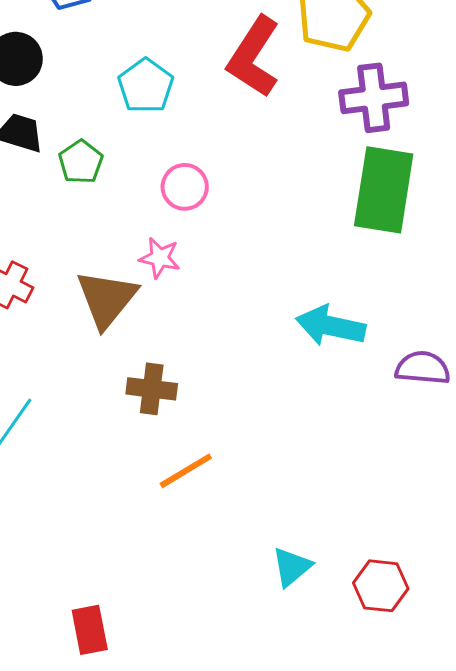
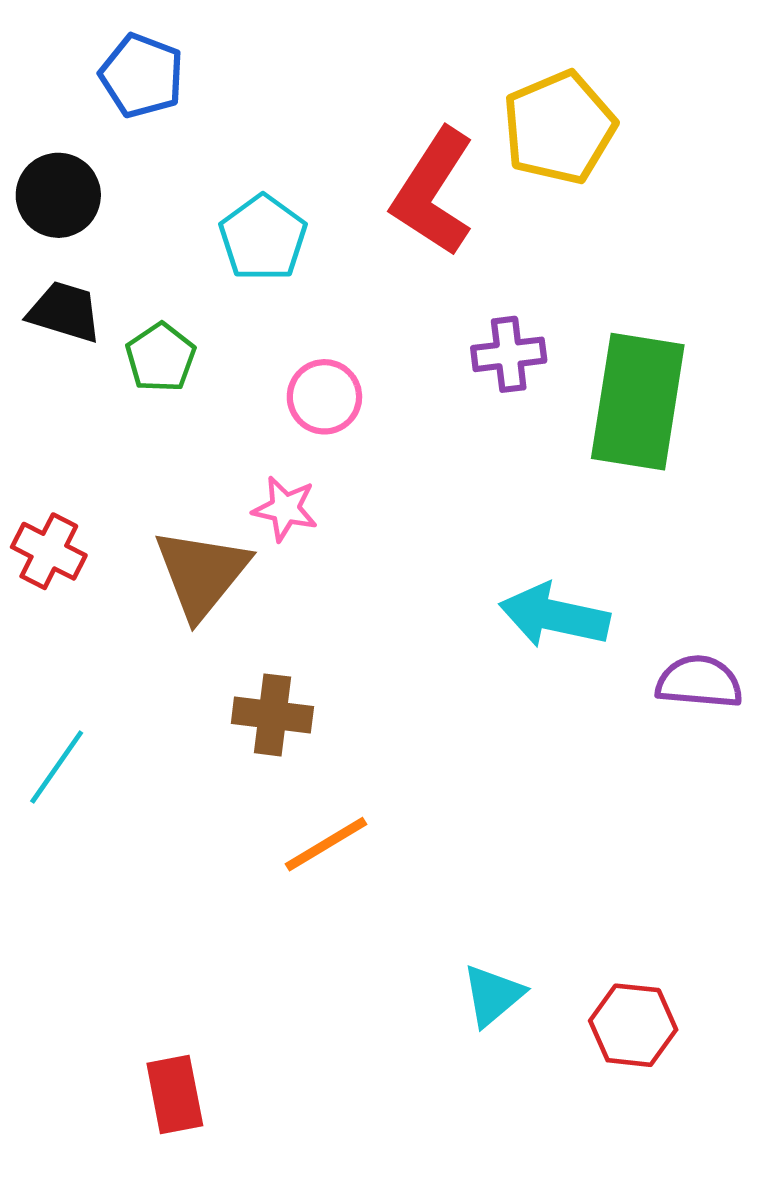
purple cross: (374, 98) -> (509, 354), moved, size x0.7

